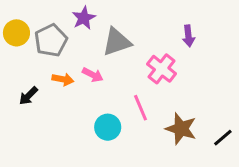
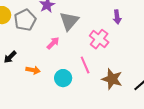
gray triangle: (117, 42) -> (69, 21), turned -30
pink arrow: (93, 75) -> (53, 43), turned -72
orange arrow: (63, 79) -> (33, 70), moved

